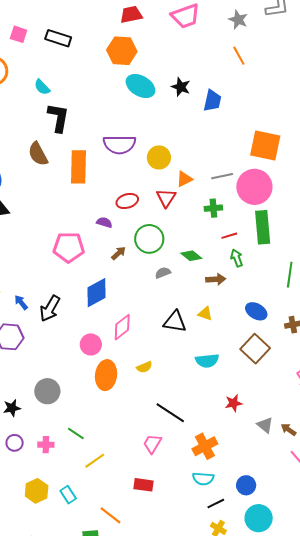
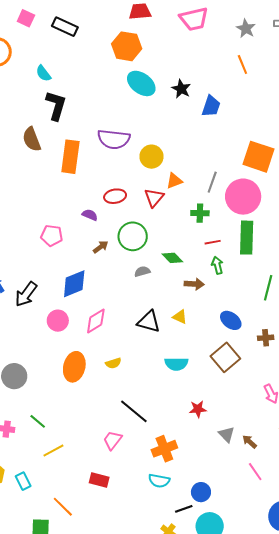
gray line: (222, 176) -> (212, 182), turned -65
pink pentagon: (69, 247) -> (52, 236), size x0.7
pink circle: (91, 344) -> (58, 321), moved
black line: (216, 503) -> (184, 509), moved

